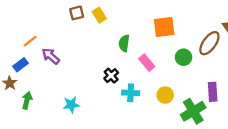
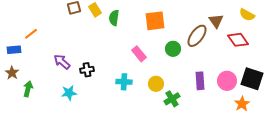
green semicircle: (124, 43) -> (114, 18), moved
purple arrow: (51, 56) -> (62, 62), moved
blue rectangle: (20, 65) -> (14, 50), moved, turned 32
black cross: (111, 76) -> (87, 70), moved, turned 32
green cross: (193, 111) -> (172, 99), moved, size x0.7

